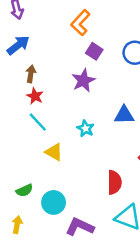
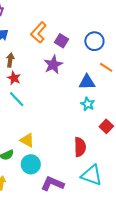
orange L-shape: (80, 23) -> (39, 32), moved
blue triangle: (124, 115) -> (87, 82), moved
cyan star: (85, 129) -> (88, 104), moved
yellow triangle: (54, 152) -> (27, 140), moved

